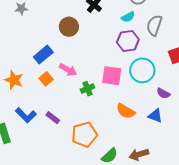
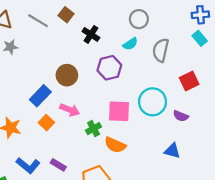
brown circle: (69, 27) -> (67, 75), moved
purple hexagon: (128, 41) -> (109, 68), moved
purple semicircle: (163, 93) -> (181, 116), moved
orange semicircle: (126, 111) -> (115, 145), moved

